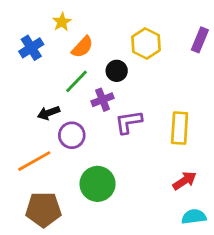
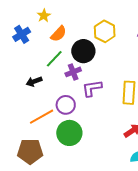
black circle: (117, 71) -> (83, 51), size x1.5
purple circle: (72, 135) -> (66, 105), moved
orange line: (34, 161) -> (42, 117), moved

